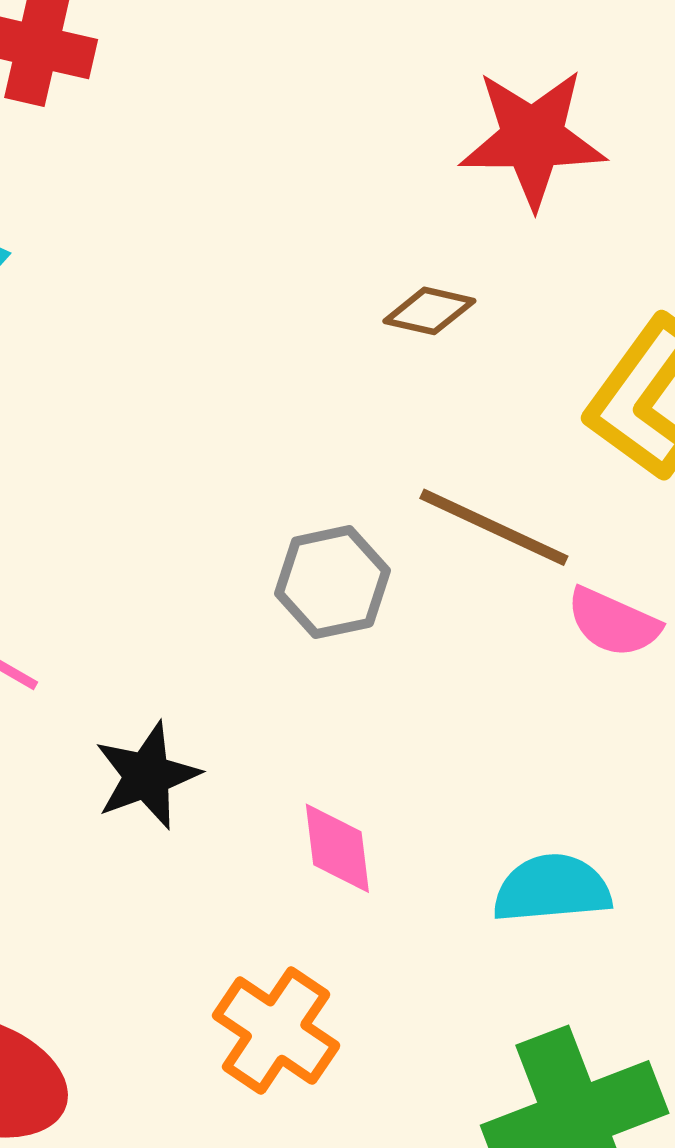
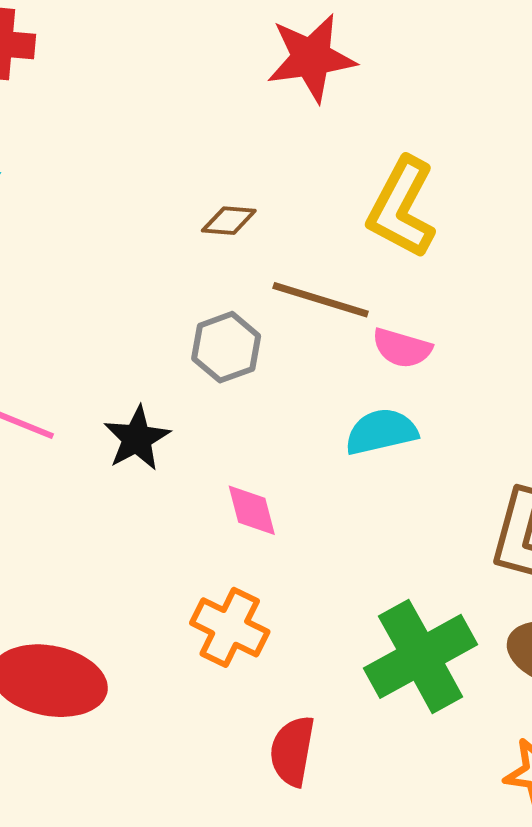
brown diamond: (429, 311) -> (229, 221), moved
black star: (147, 776) -> (137, 438), moved
cyan semicircle: (552, 889) -> (381, 432), moved

